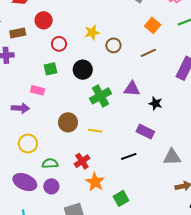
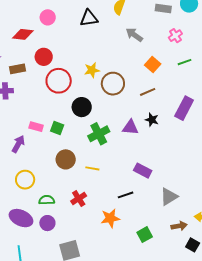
red circle: (59, 44) -> (59, 81), size x1.6
brown circle: (113, 45) -> (113, 84), size x1.5
green square: (50, 69) -> (57, 128), moved, turned 32
black star: (156, 103) -> (152, 120), moved
purple arrow: (20, 108) -> (18, 144), turned -66
gray triangle: (172, 157) -> (169, 197), turned -30
orange star: (95, 182) -> (110, 218), moved, turned 30
green square: (121, 198) -> (145, 235), moved

